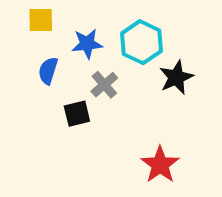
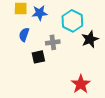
blue star: (87, 44) -> (40, 13), moved
gray cross: (104, 85) -> (53, 42), turned 32

